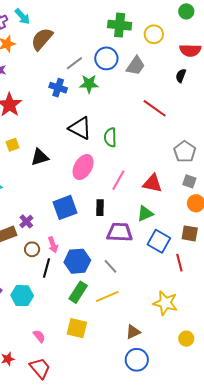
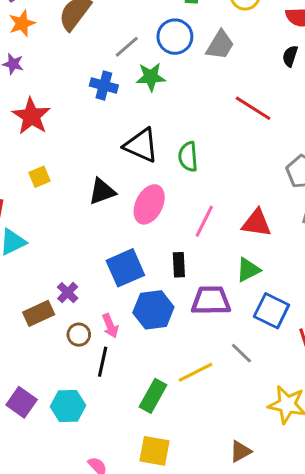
black triangle: (40, 157) -> (102, 191), moved
blue hexagon: (77, 261) -> (153, 310), moved
gray line: (110, 266) -> (241, 353), moved
yellow line: (107, 296) -> (195, 372), moved

